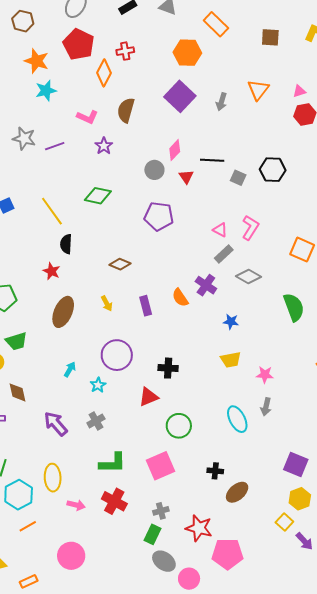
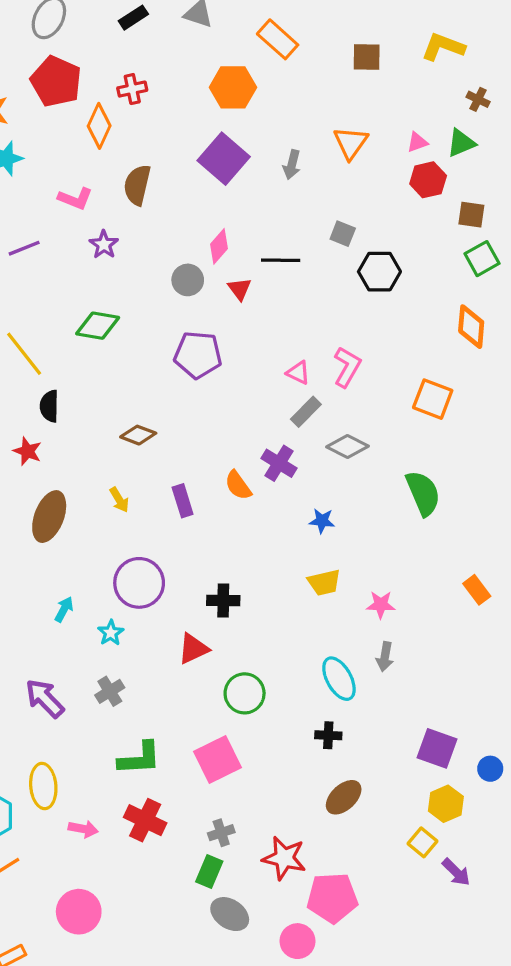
gray square: (238, 178) -> (343, 234), moved
black cross: (215, 471) -> (328, 735), moved
pink circle: (189, 579) -> (298, 941), moved

